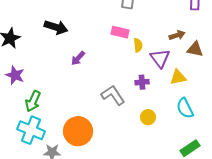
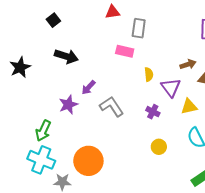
pink rectangle: (120, 32) -> (125, 51), moved
purple star: (15, 75) -> (68, 105), moved, turned 30
purple cross: (142, 82) -> (153, 112), turned 32
gray L-shape: (113, 95) -> (112, 107), moved

